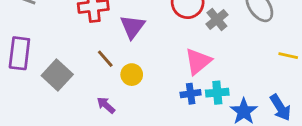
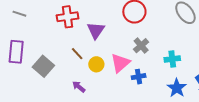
gray cross: (217, 19) -> (141, 46), moved
pink triangle: (198, 61) -> (120, 63), moved
cyan cross: (217, 93) -> (172, 59), moved

